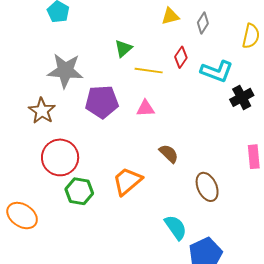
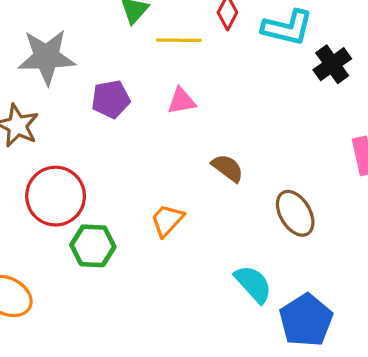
purple pentagon: (102, 102) -> (111, 99), size x0.7
orange trapezoid: (127, 181) -> (167, 220), size x0.7

